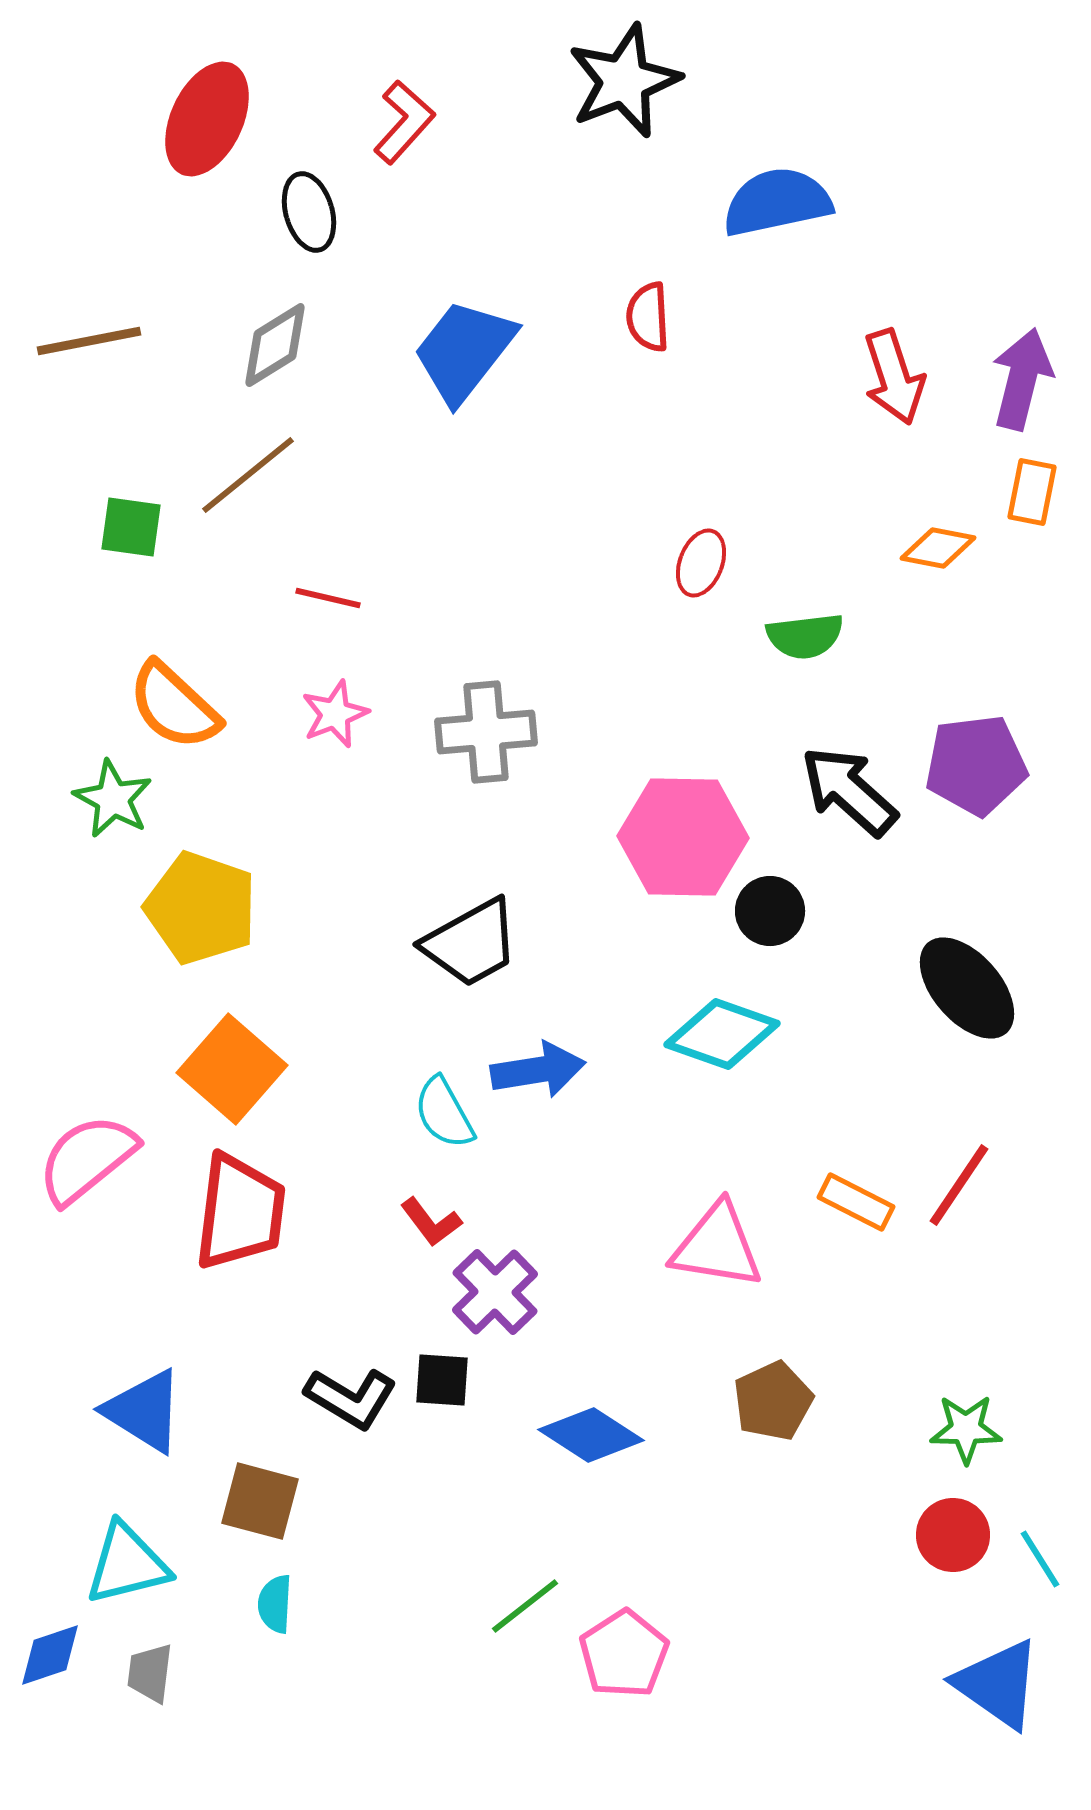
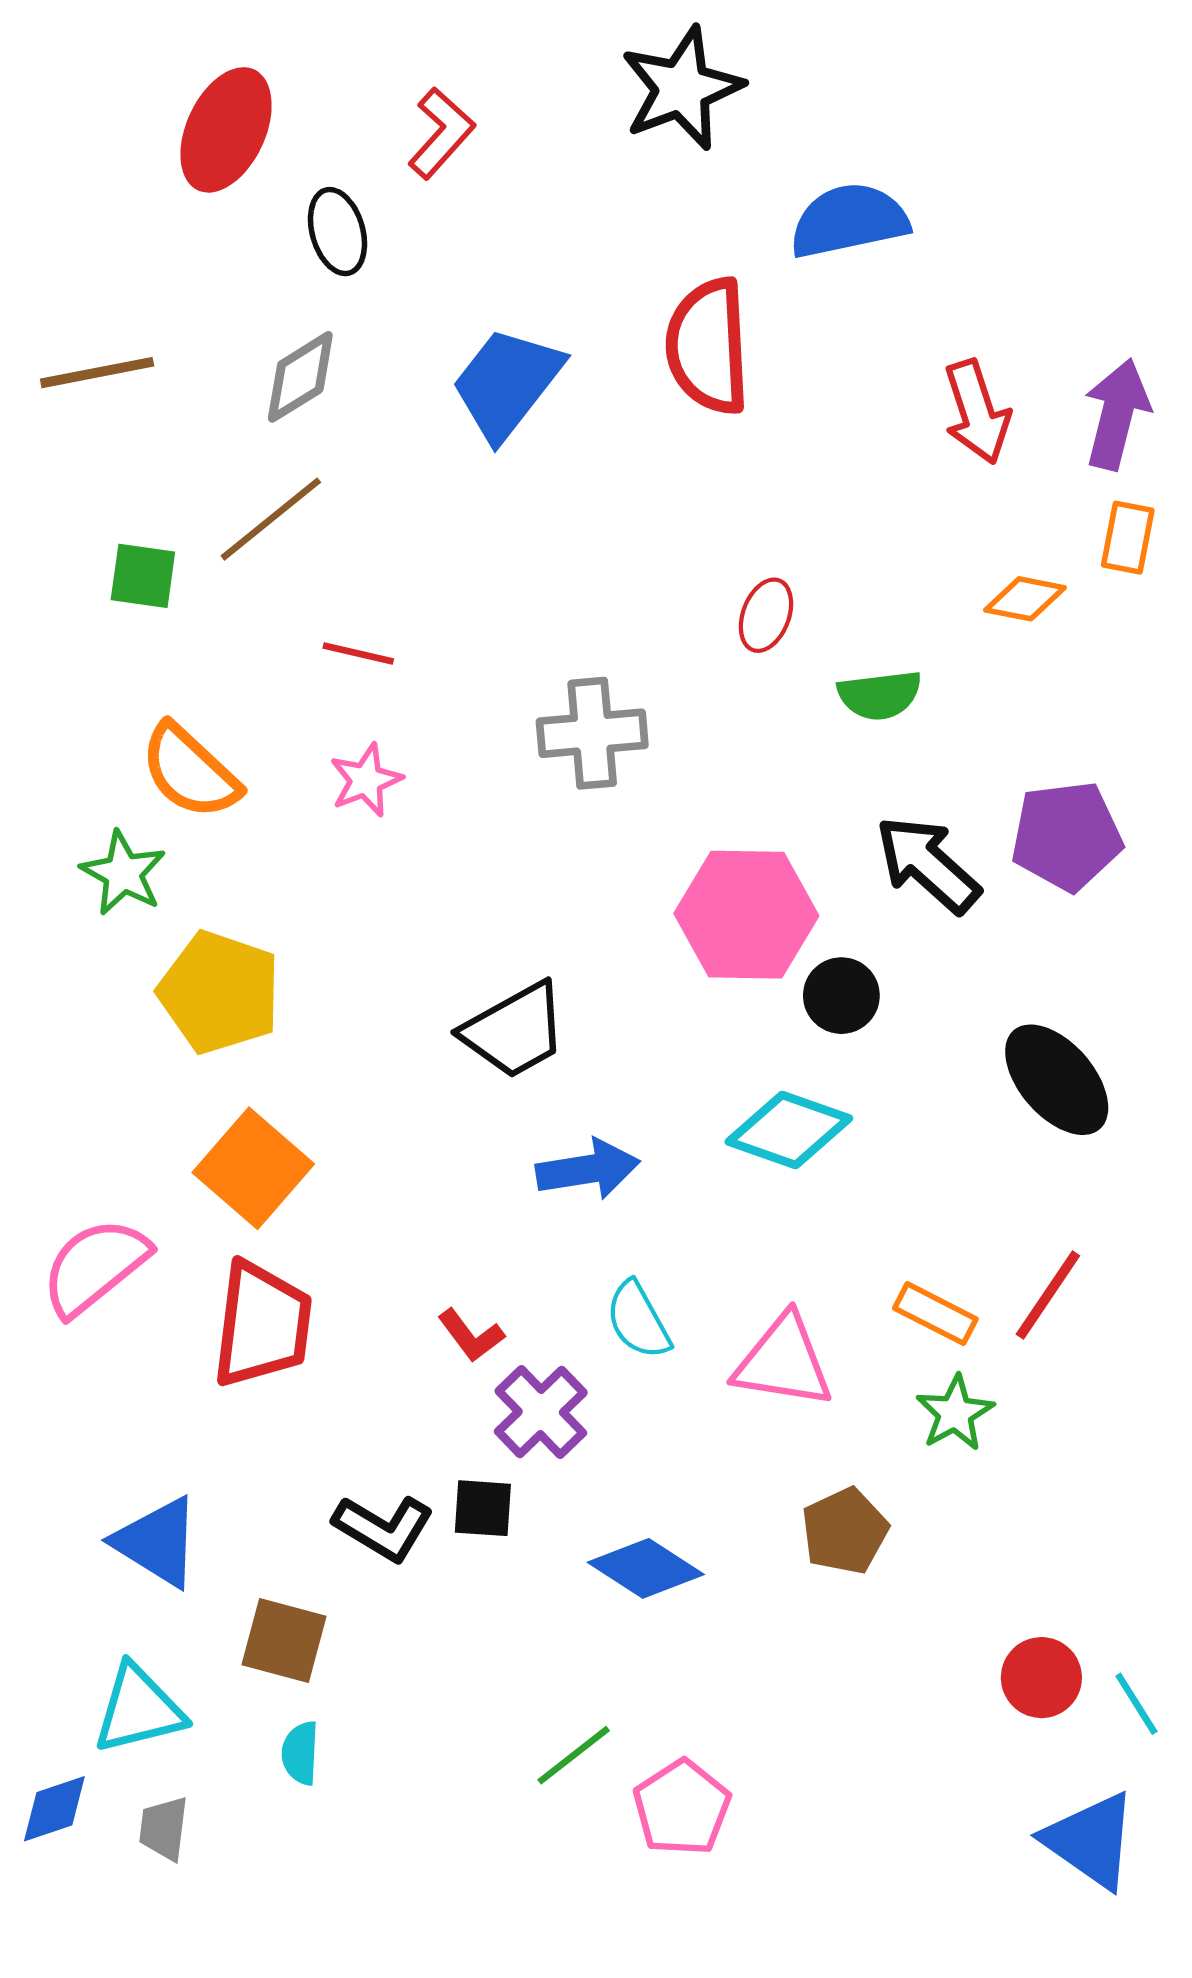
red semicircle: (648, 317) -> (708, 346), size x1.8
gray cross: (486, 732) -> (592, 733), moved
cyan semicircle: (444, 1113) -> (638, 1320), moved
green star: (966, 1429) -> (955, 1413), moved, turned -30

